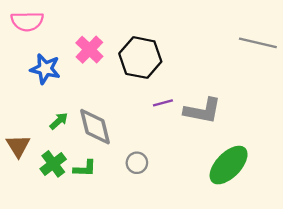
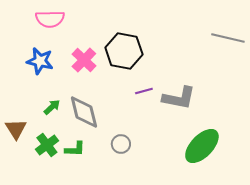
pink semicircle: (27, 21) -> (50, 19), moved
pink cross: (89, 50) -> (84, 60), moved

